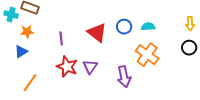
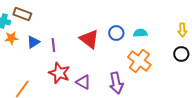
orange star: (27, 32) -> (11, 38), moved
blue triangle: (21, 52) -> (33, 42), moved
purple triangle: (90, 67) -> (83, 82), moved, turned -35

